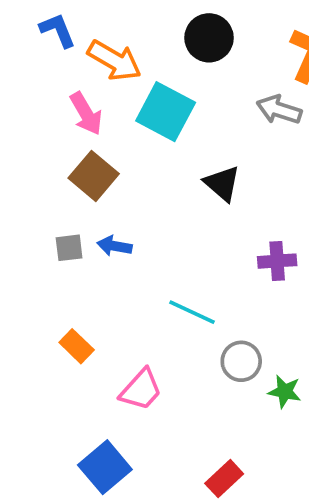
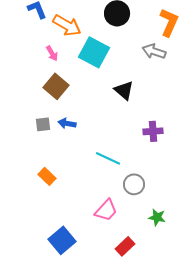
pink arrow: (86, 113) -> (52, 53), size x0.7
pink trapezoid: (141, 390) -> (106, 210), moved
green star: (285, 392) -> (157, 217), moved

